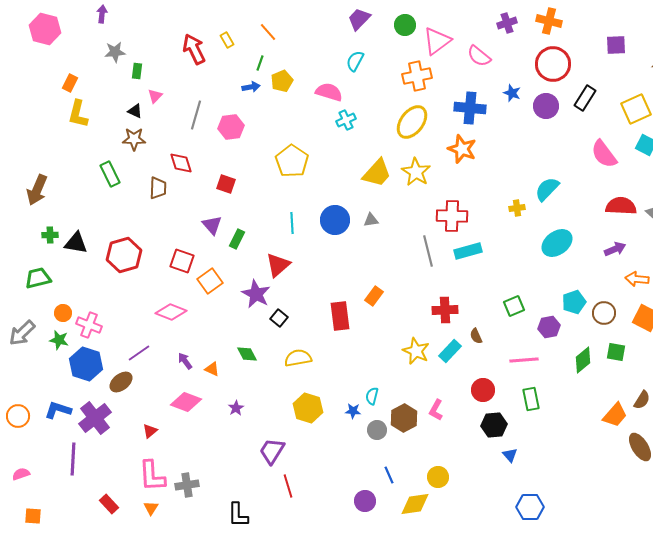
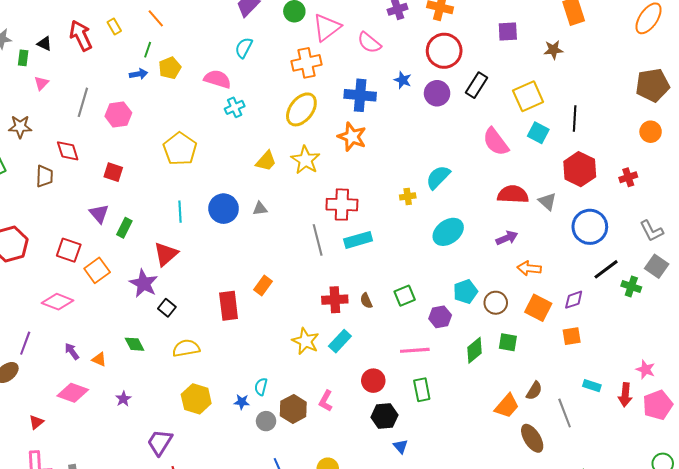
black triangle: (135, 111) -> (44, 44), moved
yellow trapezoid: (377, 173) -> (266, 161), size x0.7
brown semicircle: (476, 336) -> (366, 301), moved
purple line: (139, 353) -> (25, 343), turned -35

